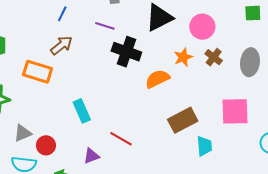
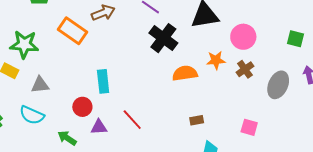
pink square: (235, 111) -> (249, 127), size x0.6
brown rectangle: (183, 120) -> (197, 120), size x0.5
red circle: (46, 145) -> (82, 107), moved

